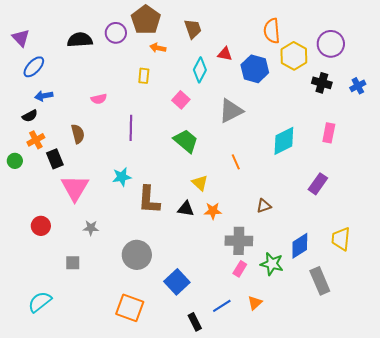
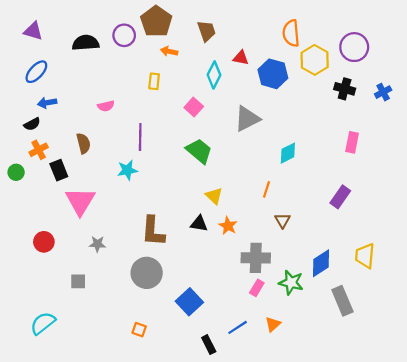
purple triangle: (21, 38) -> (33, 31), moved, turned -30
cyan diamond: (284, 141) -> (288, 153), moved, size x0.7
orange line: (236, 162) -> (266, 189), moved, turned 42
cyan star: (122, 177) -> (127, 170), moved
brown L-shape: (149, 200) -> (153, 231), moved
brown triangle: (264, 206) -> (283, 220), turned -42
orange star: (213, 211) -> (228, 226), turned 30
orange square: (130, 308) -> (139, 330), size x0.5

